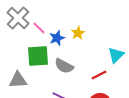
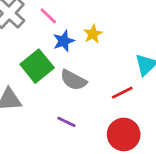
pink line: (39, 28) -> (48, 16), moved
green square: (38, 56) -> (37, 66), turned -35

